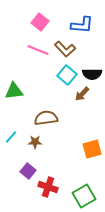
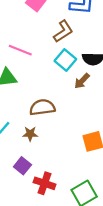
brown L-shape: (65, 49) -> (63, 31), turned -80
pink line: (38, 50) -> (20, 50), moved

